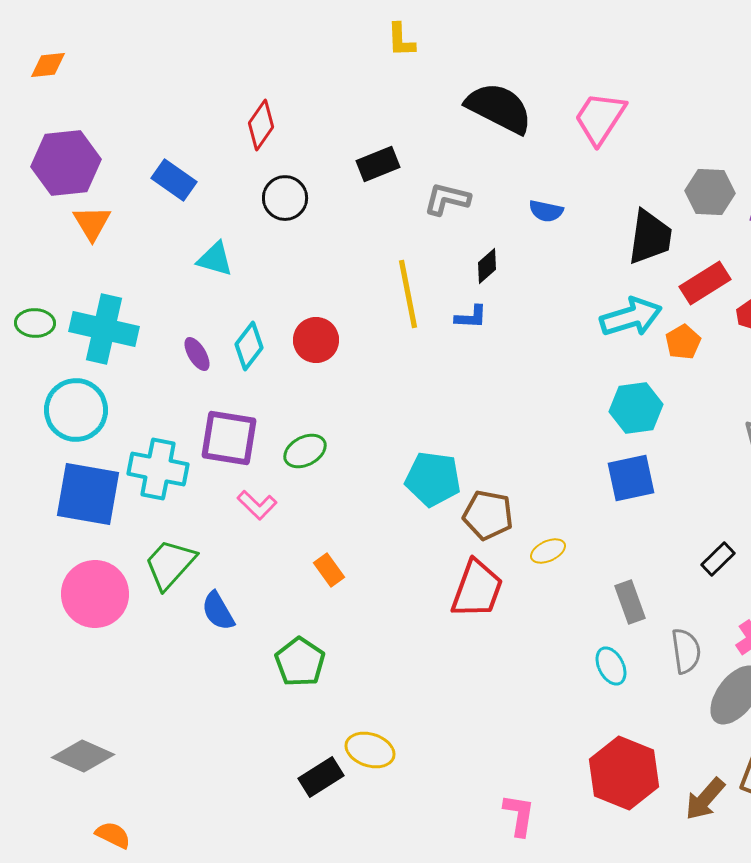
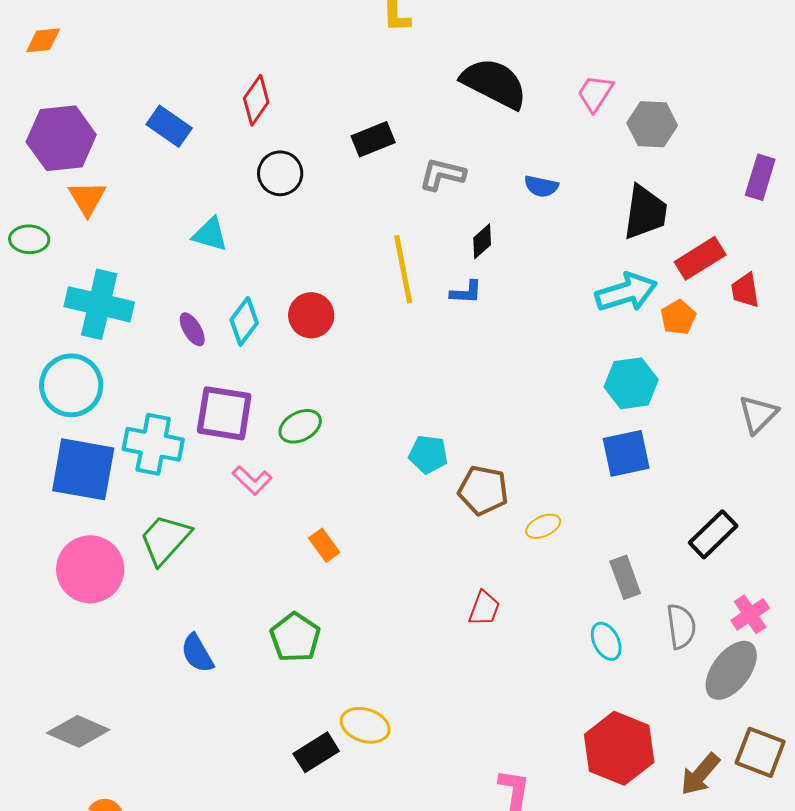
pink trapezoid: (600, 118) -> (595, 93), size x0.7
blue rectangle: (174, 180) -> (169, 126), moved
gray hexagon: (710, 192) -> (652, 124), moved
green ellipse: (35, 323) -> (29, 239), moved
cyan pentagon: (433, 479) -> (428, 454), size x0.7
black rectangle: (718, 559) -> (713, 534), size x1.4
red trapezoid: (477, 589) -> (484, 608), moved, size x0.6
blue semicircle: (218, 611) -> (197, 653), moved

